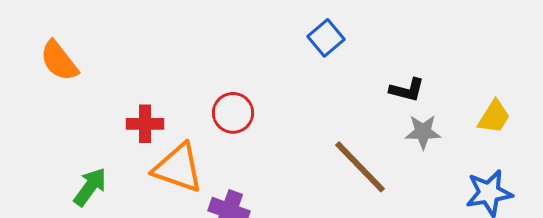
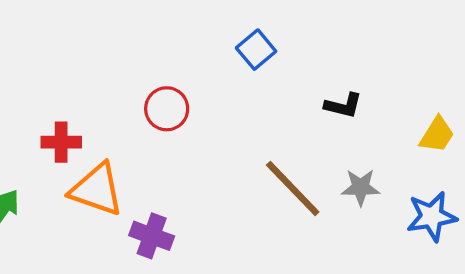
red circle: (233, 113) -> (167, 109), moved
gray star: (423, 132) -> (361, 187), moved

